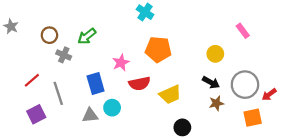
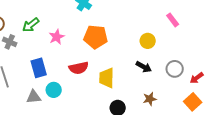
pink star: (121, 63) -> (57, 37), moved
gray circle: (245, 85) -> (175, 69), size x0.7
yellow trapezoid: (170, 94) -> (107, 78), turned 115
brown star: (216, 103) -> (150, 99), moved
orange square: (253, 118) -> (193, 102), moved, turned -30

